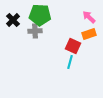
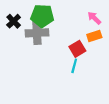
gray cross: (35, 31) -> (37, 33), size x1.5
red square: (73, 46) -> (77, 49), turned 35

